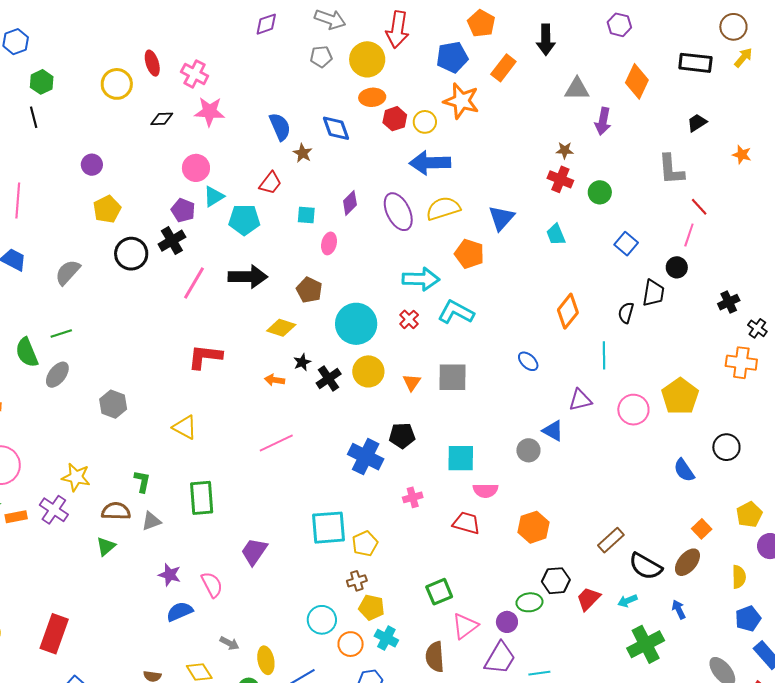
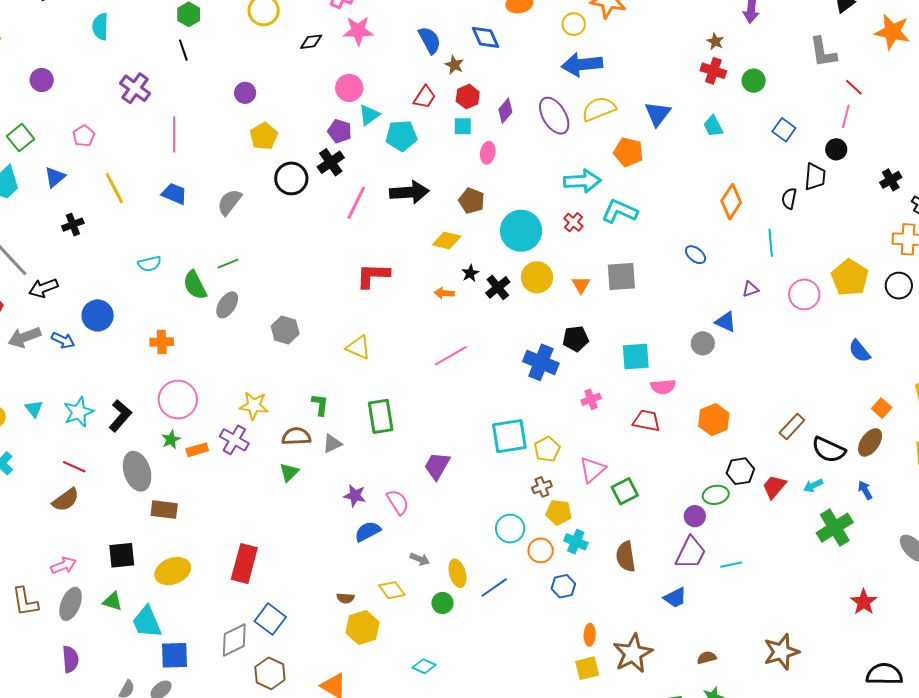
red hexagon: (395, 119) -> (468, 97), moved
brown star: (565, 150) -> (715, 41), turned 30
orange star: (742, 155) -> (892, 32), size x1.8
purple triangle: (580, 400) -> (750, 289), size x0.7
black circle: (726, 447) -> (899, 286), moved
pink triangle: (465, 626) -> (592, 470), moved

